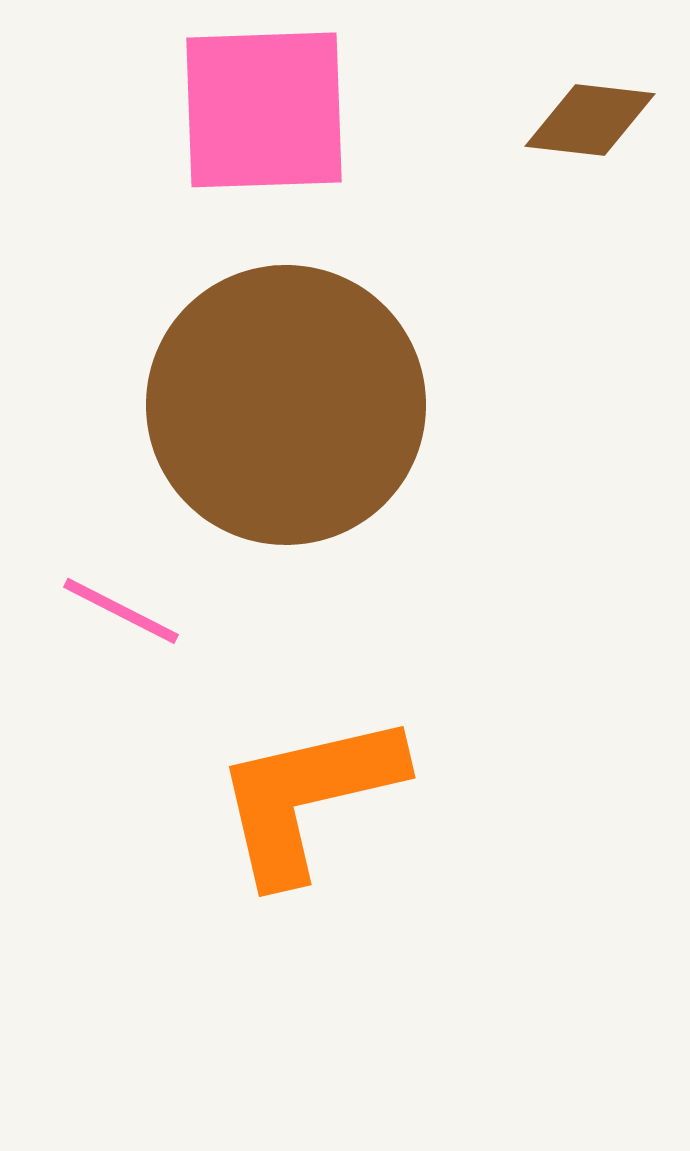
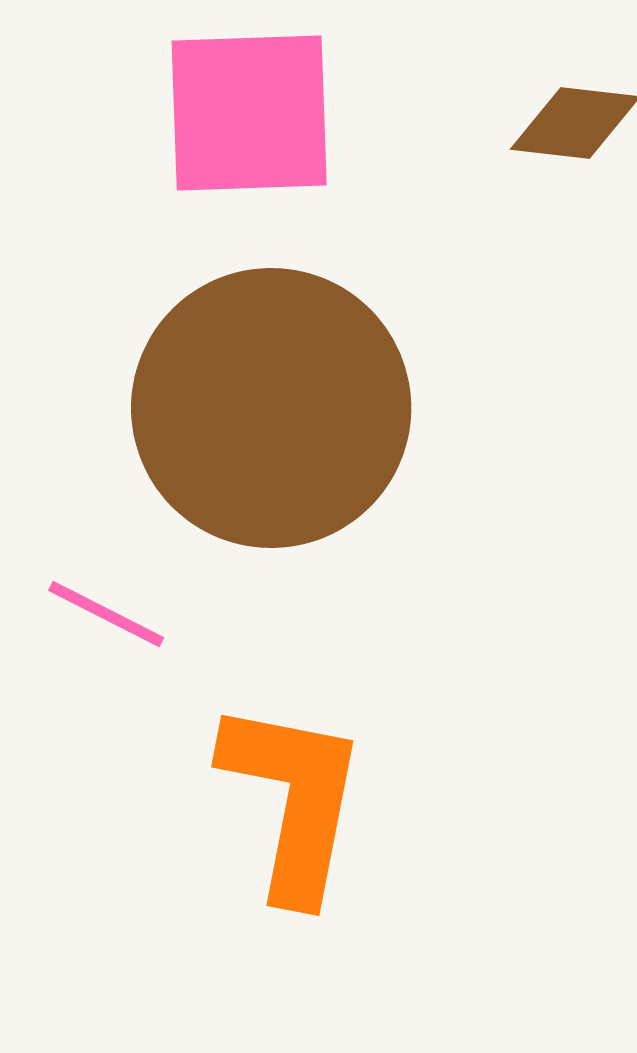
orange L-shape: (308, 797) -> (293, 800), turned 114

